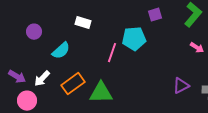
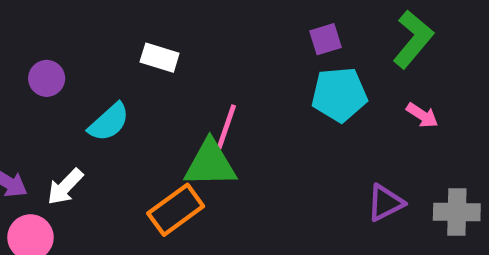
cyan pentagon: (134, 39) -> (339, 94), moved
orange rectangle: (73, 84) -> (176, 210), moved
green triangle: (101, 93) -> (210, 164), moved

